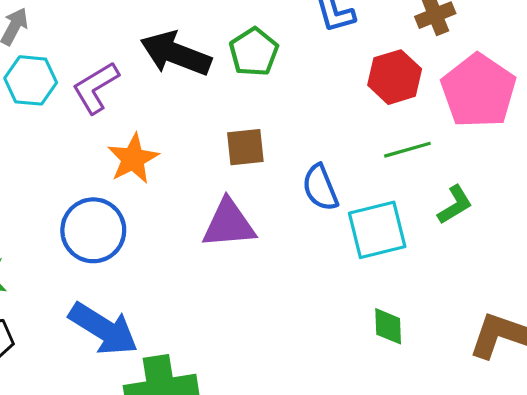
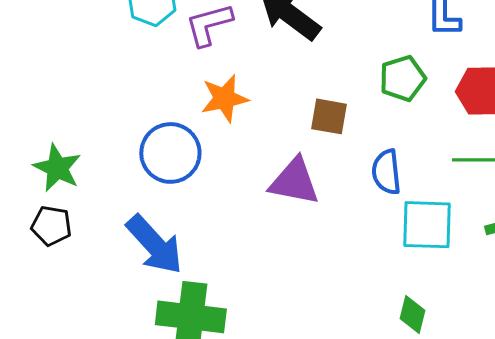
green pentagon: (254, 52) -> (403, 78), moved

